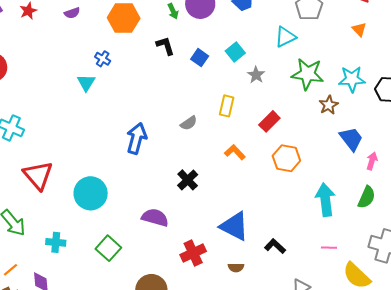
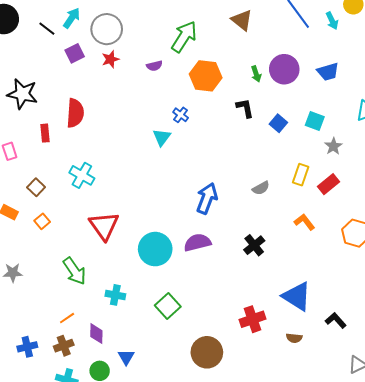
cyan square: (235, 52) -> (315, 121), turned -36
red rectangle: (269, 121) -> (329, 184), moved
purple semicircle: (155, 218) -> (197, 242), moved, turned -36

